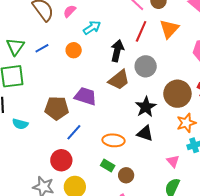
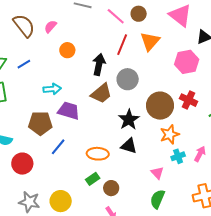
cyan arrow: (92, 28) -> (52, 89), moved, turned 30
orange circle: (74, 50) -> (67, 50), moved
red circle: (61, 160) -> (22, 164), moved
green rectangle: (108, 165) -> (93, 179), turned -64

